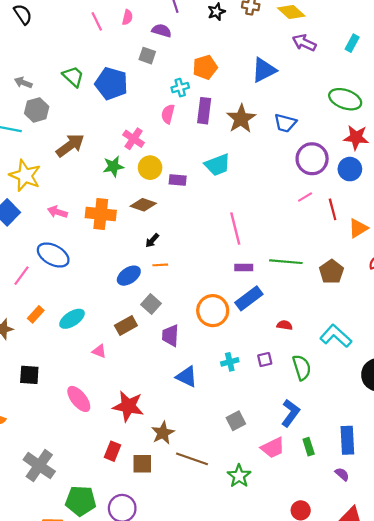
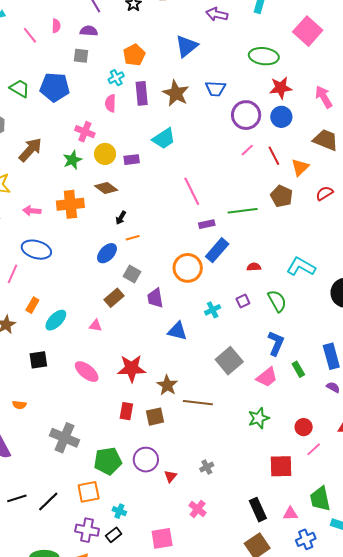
brown diamond: (143, 205) -> (106, 188), turned 30
brown pentagon: (331, 272) -> (282, 196), moved
cyan ellipse: (72, 319) -> (56, 320), moved
gray square: (236, 421) -> (229, 361), size x1.5
green star: (239, 476) -> (259, 418), moved, turned 30

